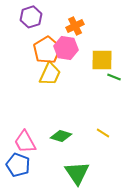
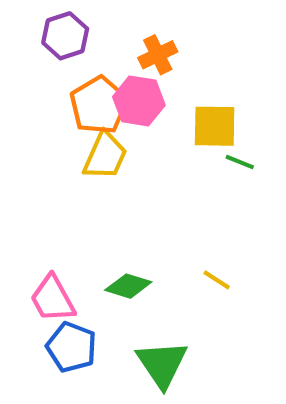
blue pentagon: (18, 165) -> (71, 347), moved

